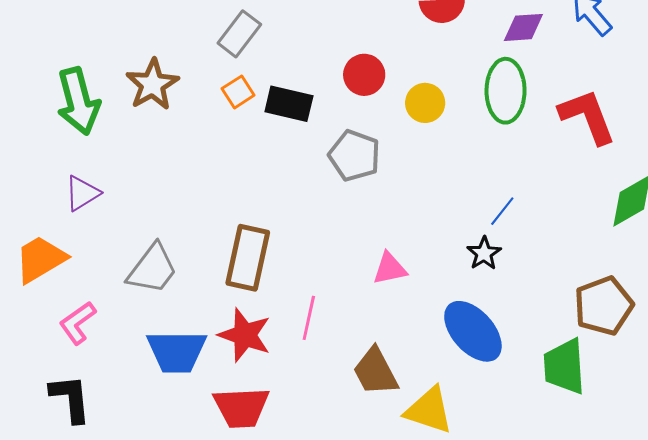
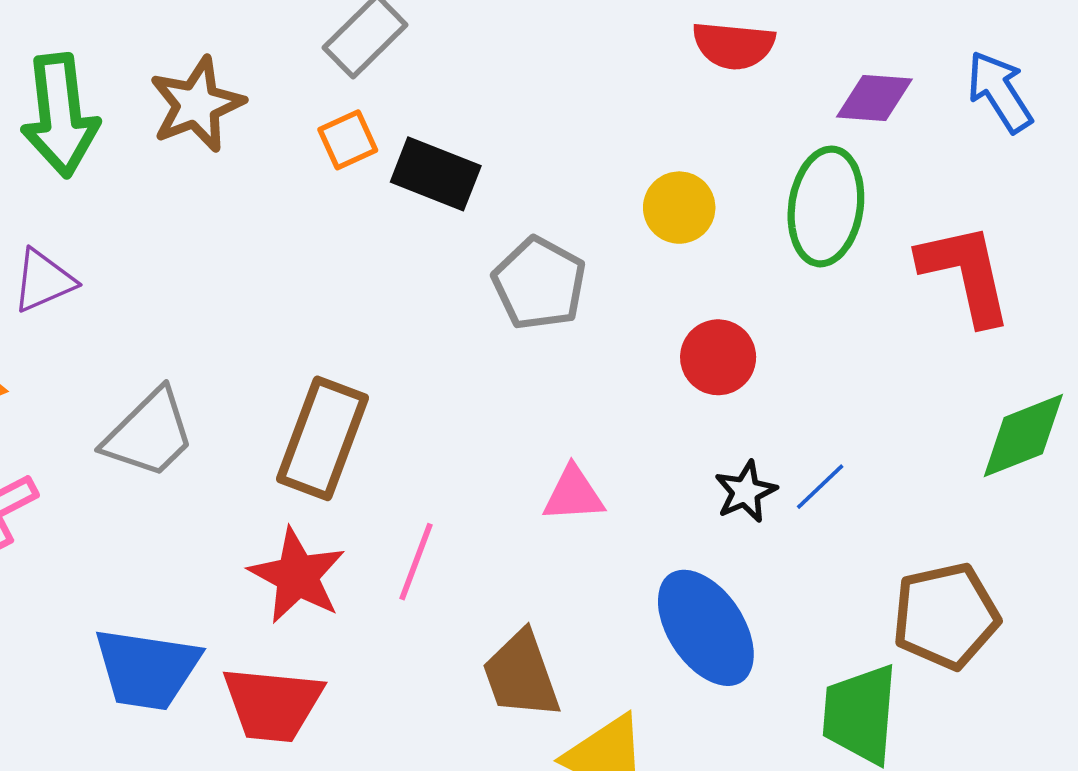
red circle: (364, 75) -> (718, 357), moved
blue line: (502, 211) -> (820, 487), moved
blue trapezoid: (177, 351) -> (147, 669), moved

